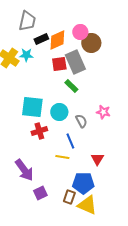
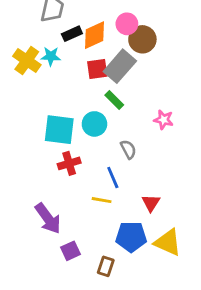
gray rectangle: (75, 62) -> (120, 66), turned 65
cyan circle: (59, 112) -> (94, 124), moved
pink star: (103, 112) -> (164, 120), moved
brown rectangle: (69, 197) -> (106, 266), moved
yellow triangle: (87, 205) -> (168, 242), moved

